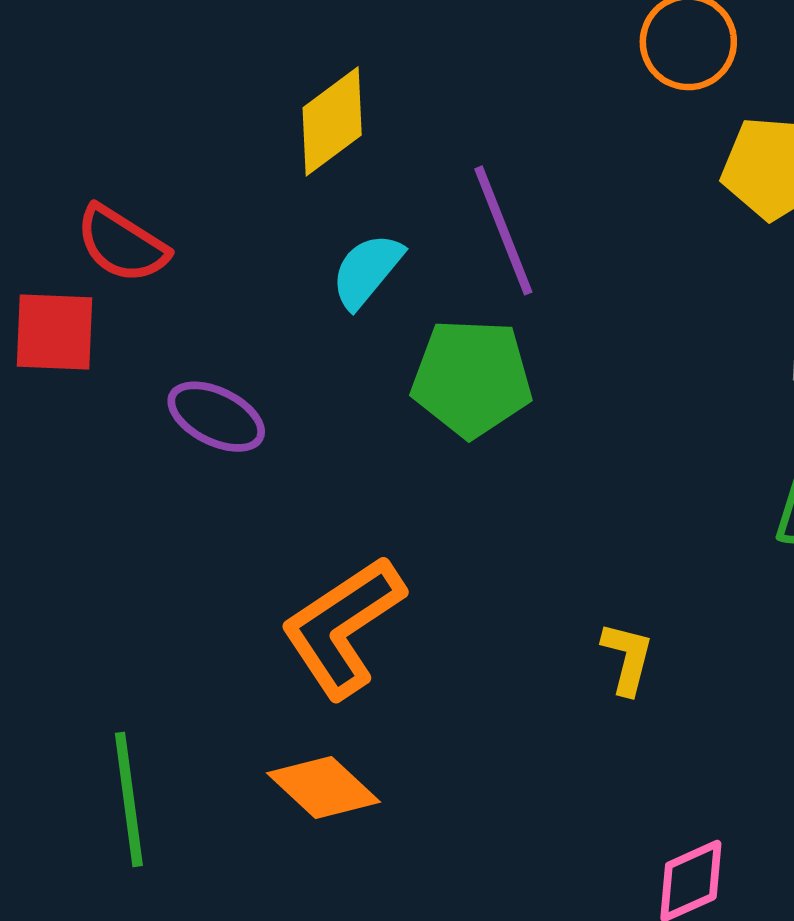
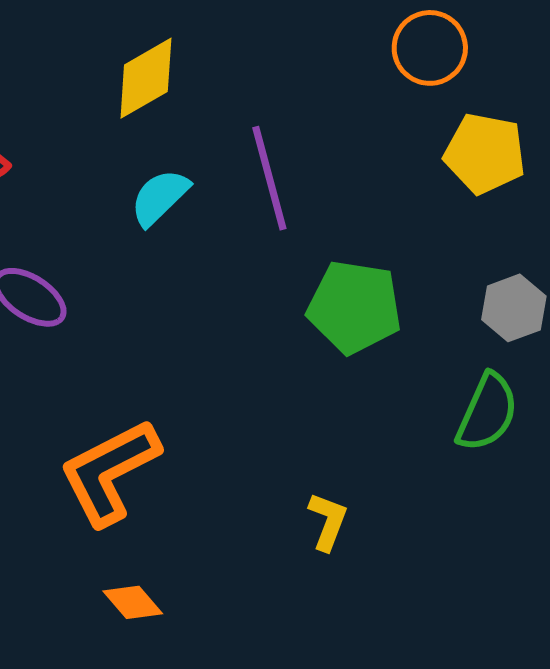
green pentagon: (472, 378) -> (354, 307), moved
orange diamond: (324, 788) -> (133, 602), moved, size x0.7

